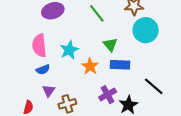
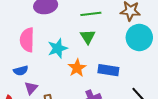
green line: (97, 13) -> (91, 14), turned -66
green triangle: (110, 45) -> (88, 37), moved
blue semicircle: (43, 70) -> (21, 71), moved

